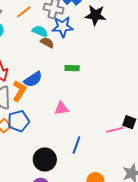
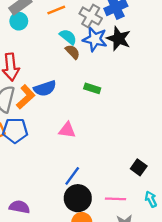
black star: (95, 15) -> (119, 39), moved
pink line: (115, 130) -> (115, 199), moved
black circle: (45, 160) -> (78, 198), moved

